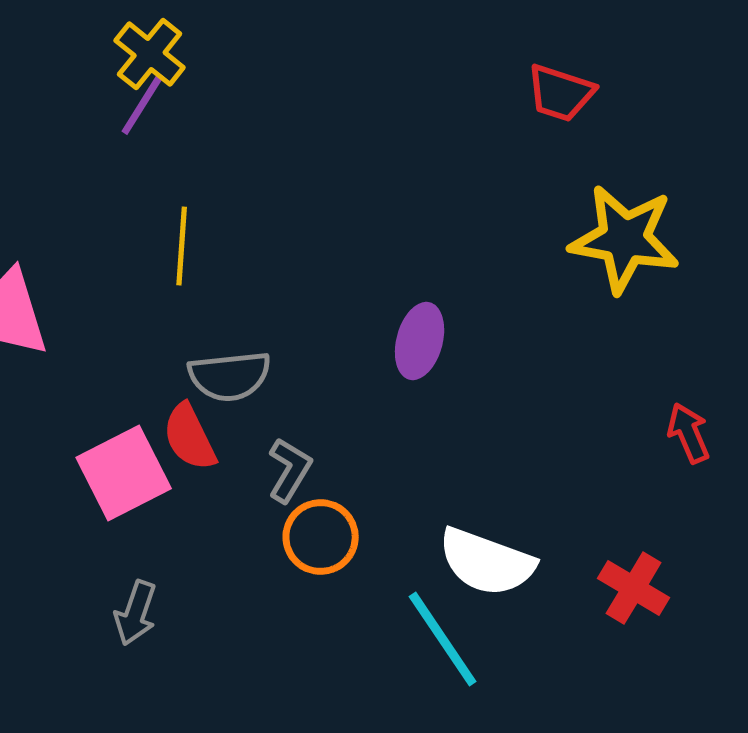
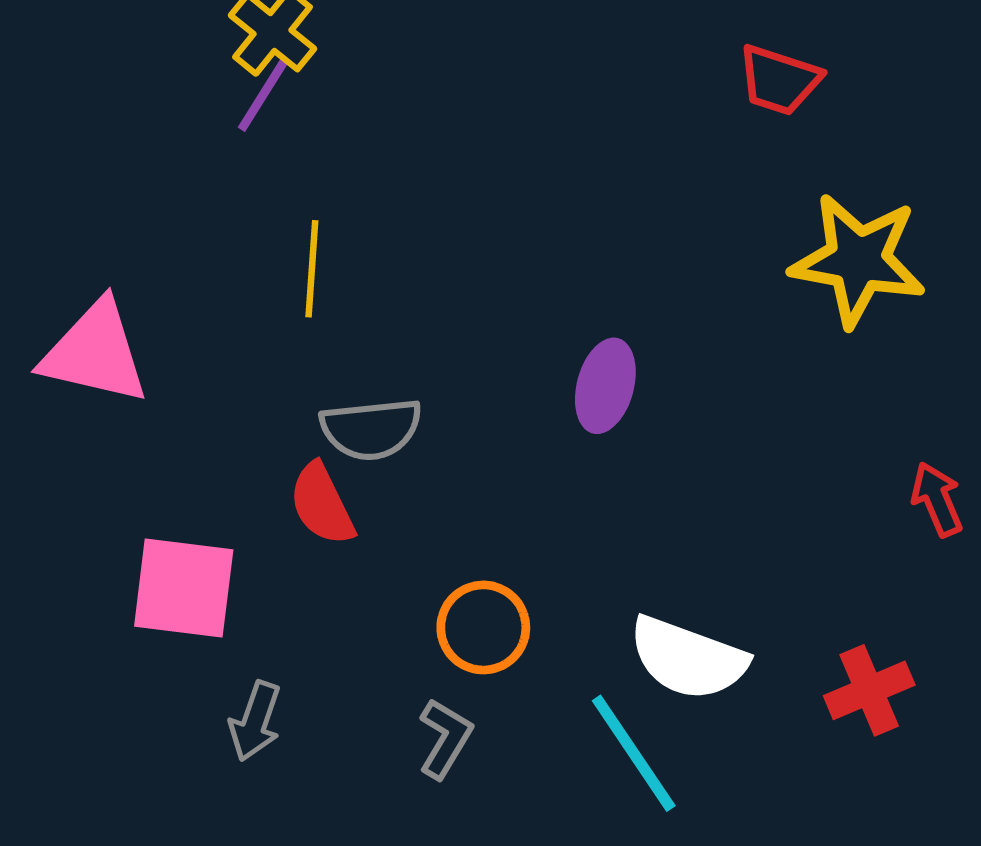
gray L-shape: (290, 470) -> (445, 738), moved
pink square: (124, 473) -> (184, 588), moved, turned 34
red cross: (634, 588) -> (869, 690), turned 36

